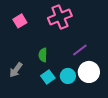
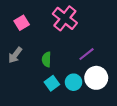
pink cross: (60, 17) -> (65, 18), turned -30
gray arrow: (16, 70) -> (15, 55), moved

